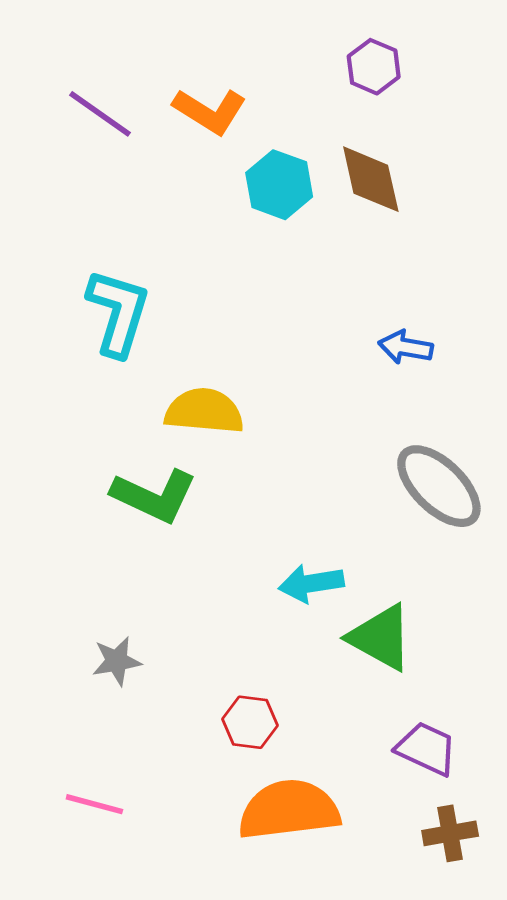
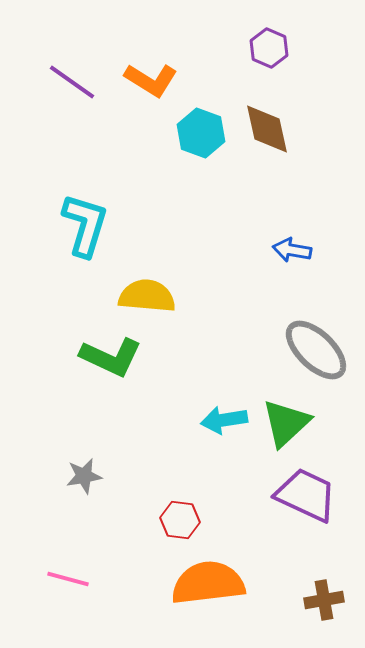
green triangle: (381, 638) -> (286, 423), moved, turned 48
purple trapezoid: (426, 749) -> (306, 495), moved, size x1.4

